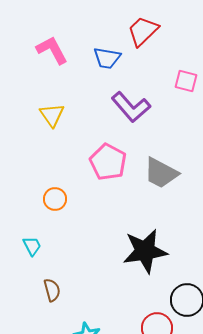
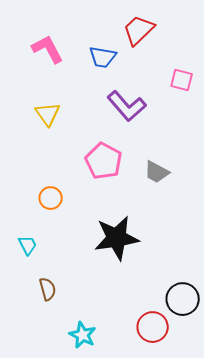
gray trapezoid: (161, 173) -> (157, 172), size x0.7
black star: (145, 251) -> (117, 238), moved

